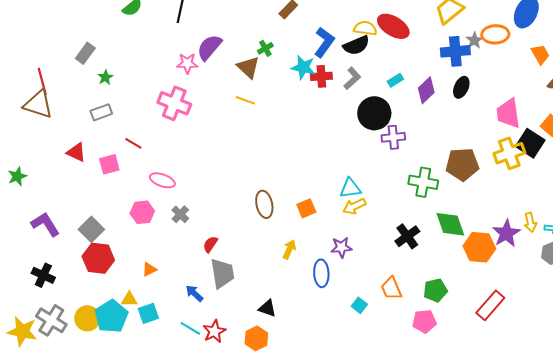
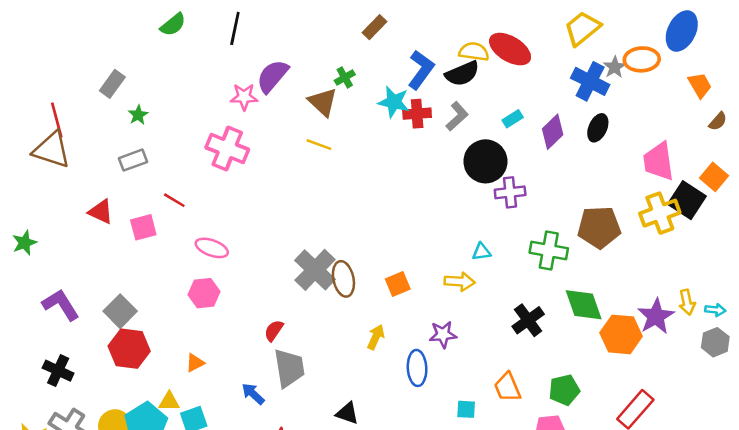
blue cross: (455, 51) -> (590, 81), turned 32
cyan triangle: (350, 188) -> (482, 252), moved, size x0.7
yellow arrow: (354, 206) -> (460, 281), turned -150
pink hexagon: (142, 212) -> (204, 293), moved
gray cross: (180, 214) -> (315, 270), moved, size x1.8
cyan square: (359, 305) -> (466, 409), turned -35

